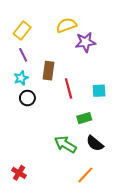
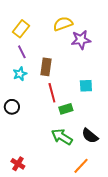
red line: (69, 89) -> (52, 93), moved
cyan square: (99, 91) -> (86, 86), moved
black circle: (27, 98) -> (12, 107), moved
green rectangle: (84, 118) -> (66, 109), moved

